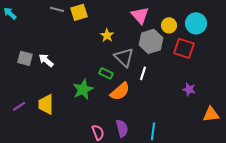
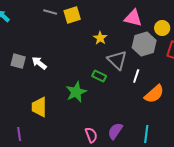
pink triangle: (140, 15) -> (133, 18), turned -36
orange semicircle: (120, 91) -> (154, 94), moved
purple line: (19, 106) -> (19, 134), moved, turned -64
purple semicircle: (122, 128) -> (115, 131), turned -132

